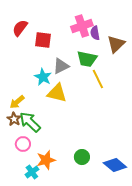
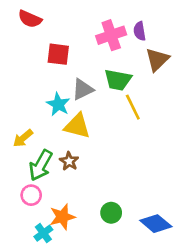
red semicircle: (20, 28) -> (30, 19), moved, turned -102
purple semicircle: (95, 33) -> (140, 31), moved
brown star: (14, 119) -> (69, 161), moved
green arrow: (30, 122) -> (41, 165), turned -105

